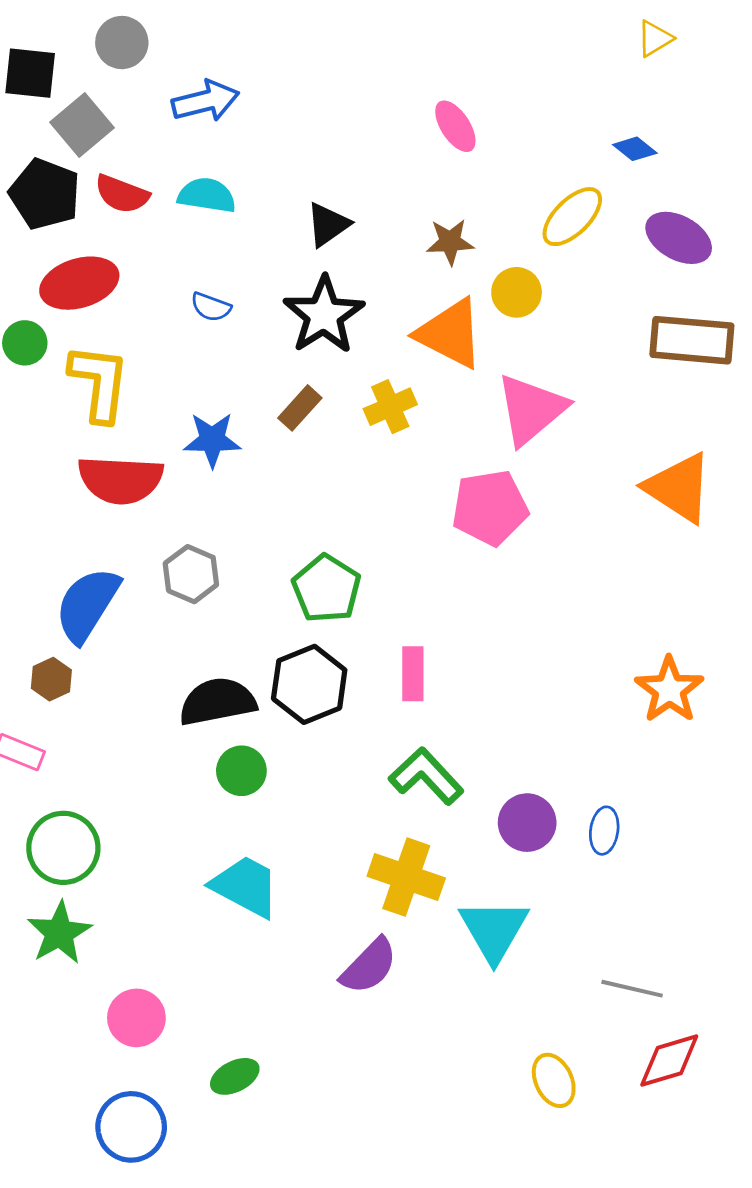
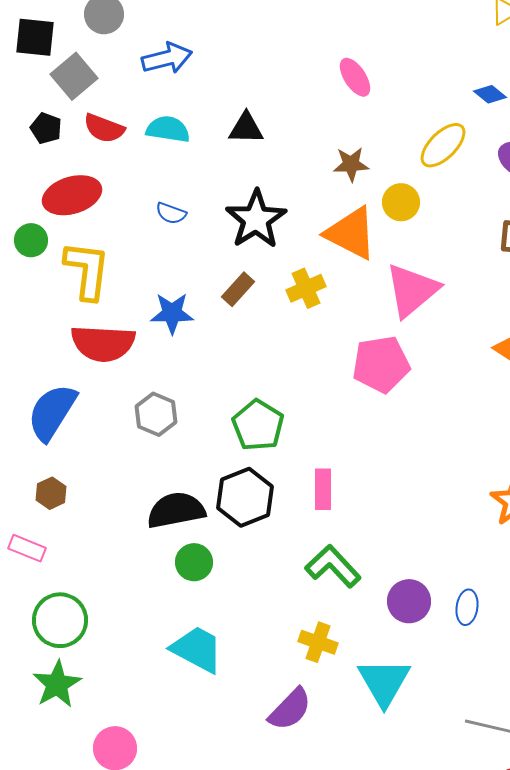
black pentagon: (45, 194) -> (46, 128), size x0.6
black triangle: (328, 225) -> (246, 128), moved, turned 36
blue semicircle: (87, 605) -> (52, 412), moved
yellow cross: (406, 877) -> (318, 642), size x0.7

